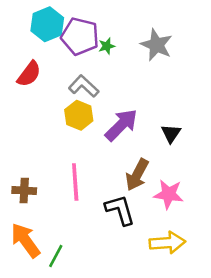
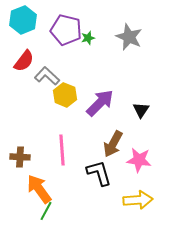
cyan hexagon: (47, 24) -> (23, 20), moved
gray L-shape: (84, 86) -> (47, 76), moved
orange arrow: (25, 240) -> (39, 189), moved

